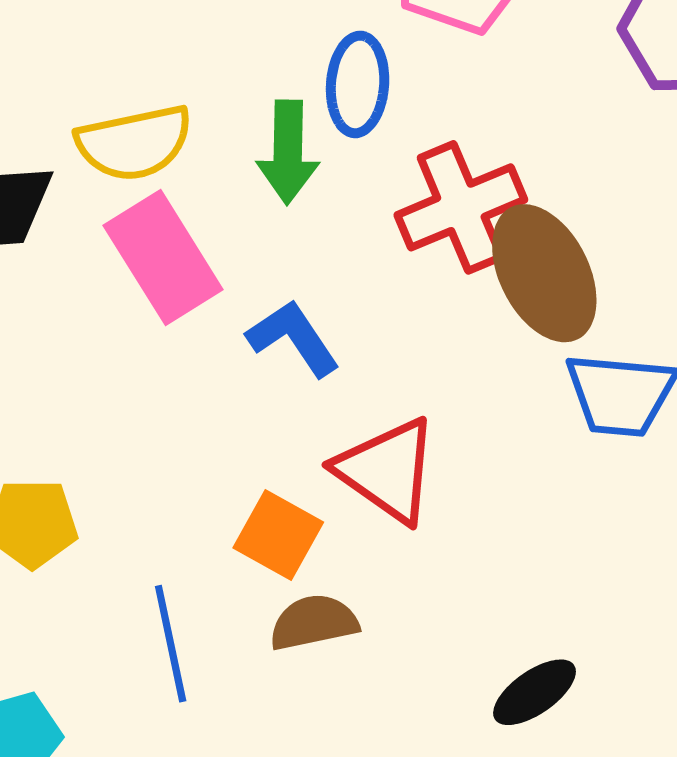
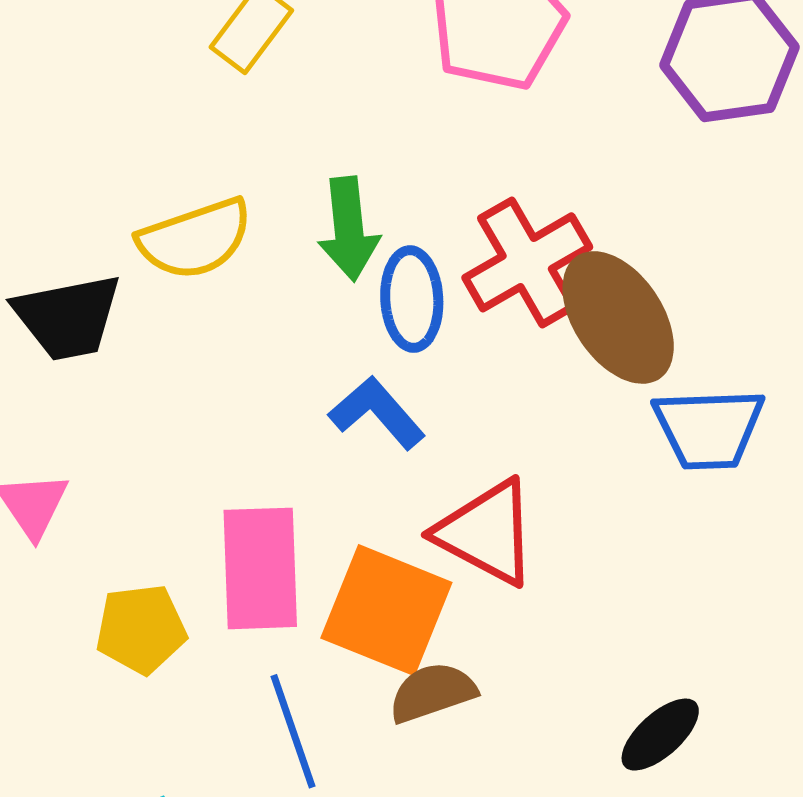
blue ellipse: (358, 84) -> (412, 299), moved
pink rectangle: (163, 258) -> (260, 568), moved, turned 37
orange square: (278, 535) -> (386, 610), size x1.5

